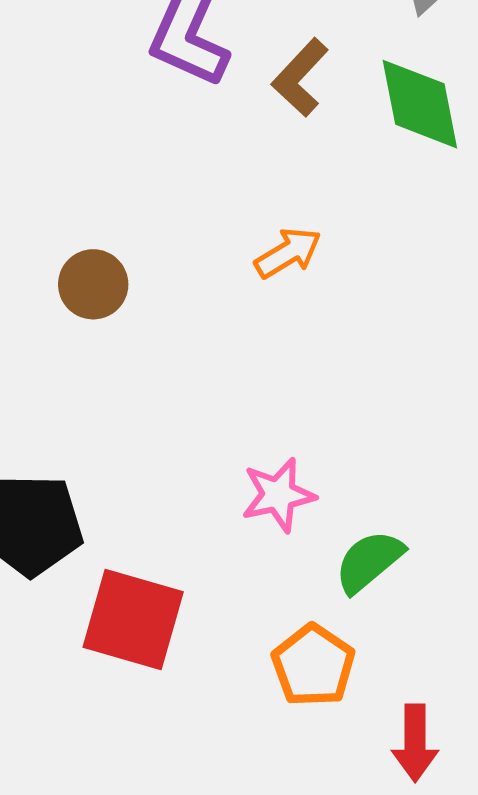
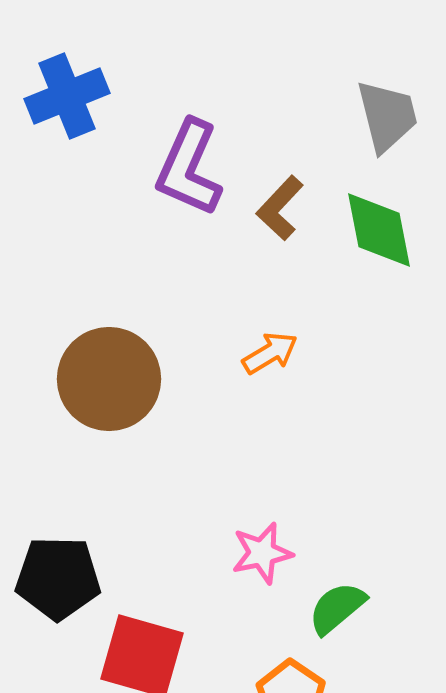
brown circle: (93, 284) -> (109, 379), size x1.8

